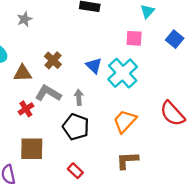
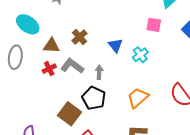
cyan cross: (123, 73) -> (140, 55), size x0.6
red cross: (26, 109) -> (49, 69), moved
brown square: (32, 149) -> (70, 114), moved, turned 30

